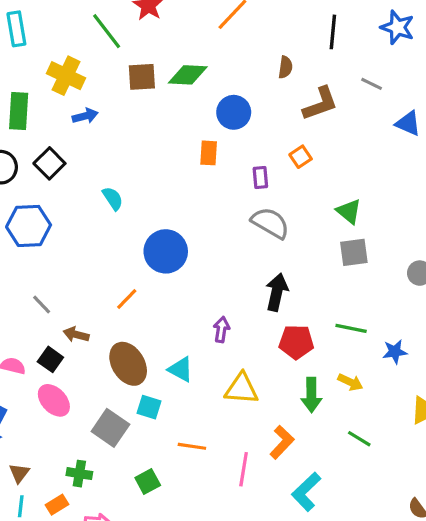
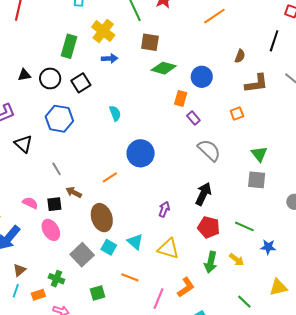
green diamond: (188, 75) -> (164, 68), moved
purple rectangle: (260, 178) -> (193, 118), moved, turned -48
black square: (50, 359) -> (54, 204), turned 35
cyan triangle: (181, 369) -> (135, 242), moved
green line: (359, 439) -> (244, 302), moved

